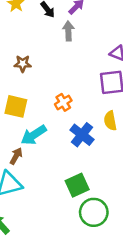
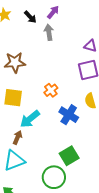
brown star: (23, 64) -> (15, 63), size x1.5
green circle: (94, 212) -> (54, 177), moved

